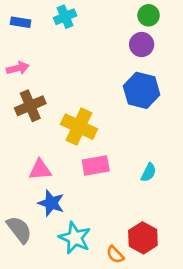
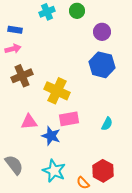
green circle: (149, 15) -> (77, 11), moved
blue rectangle: (21, 22) -> (15, 30), moved
blue star: (51, 203) -> (51, 136), moved

